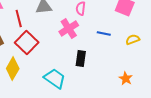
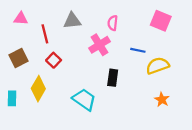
yellow semicircle: (133, 40) -> (157, 66), moved, size x1.5
red square: (27, 42) -> (54, 60), size x0.6

